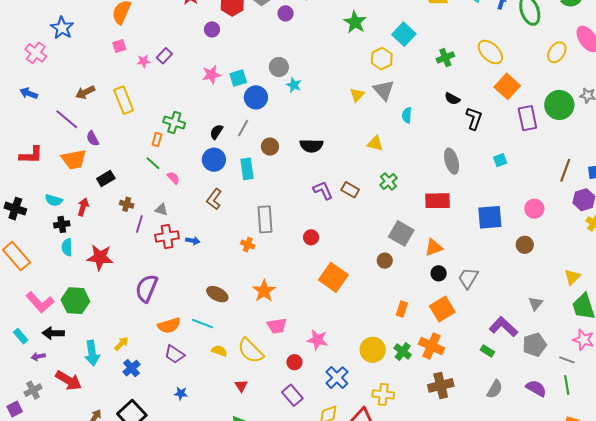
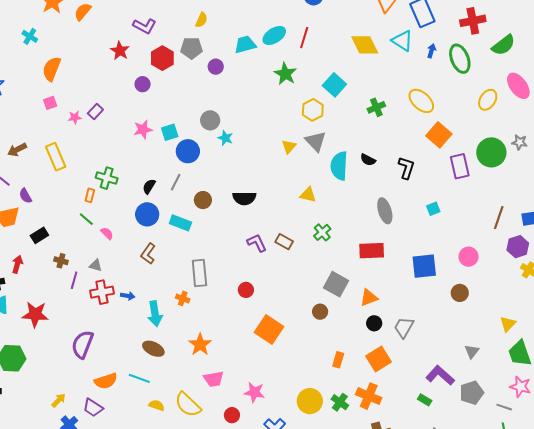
black semicircle: (452, 99) -> (368, 160), moved
cyan semicircle: (407, 115) -> (339, 166), size x1.8
cyan rectangle: (247, 169) -> (180, 223), turned -60
cyan arrow: (92, 353) -> (155, 314), moved
purple trapezoid: (175, 354) -> (93, 408), moved

